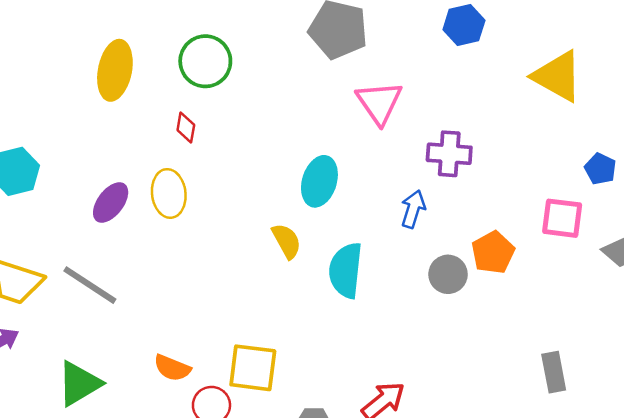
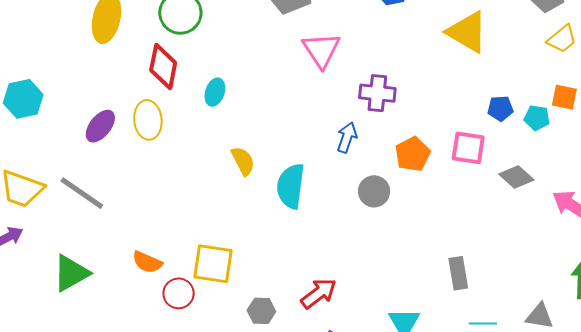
red diamond: (186, 128) -> (163, 67), size x1.8
blue pentagon: (600, 169) -> (500, 108), turned -30
cyan ellipse: (319, 181) -> (215, 92), moved, size x0.7
orange pentagon: (493, 252) -> (413, 154), moved

